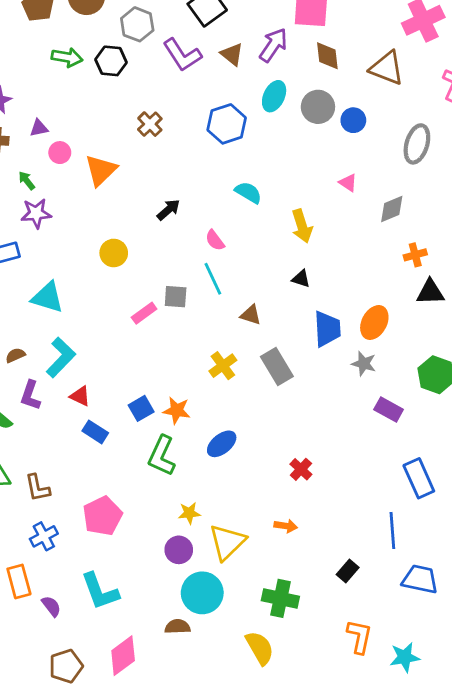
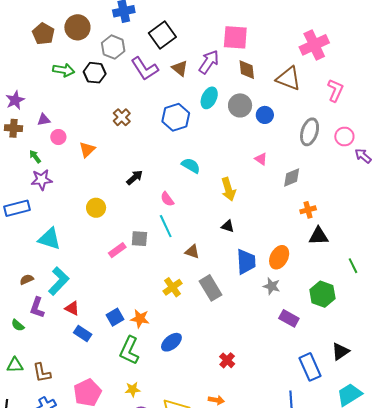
orange triangle: (101, 170) -> (87, 150), size x0.7
yellow star: (189, 513) -> (133, 389), moved

